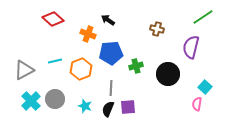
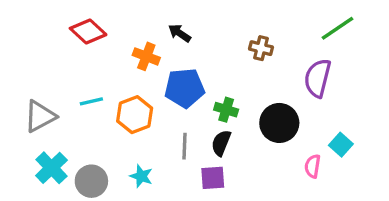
green cross: (136, 66) -> (226, 110), turned 32
gray circle: (55, 99) -> (91, 181), moved
pink semicircle: (197, 104) -> (313, 166), moved
black semicircle: (108, 109) -> (221, 143), moved

